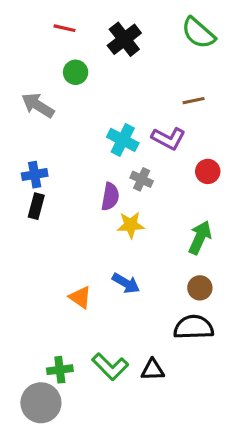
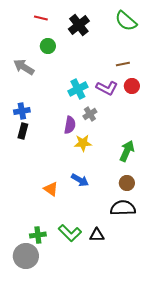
cyan cross: (123, 140) -> (78, 89), turned 36
red circle: (208, 171) -> (132, 86), moved
gray cross: (142, 179) -> (90, 114), turned 32

